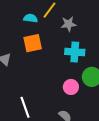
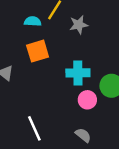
cyan cross: (75, 52) -> (78, 73), moved

